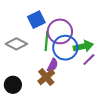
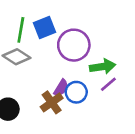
green line: (47, 41) -> (21, 30), moved
blue circle: (65, 48) -> (76, 92), moved, size x0.7

